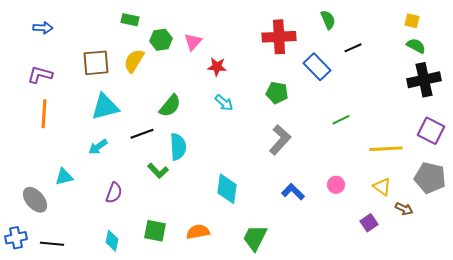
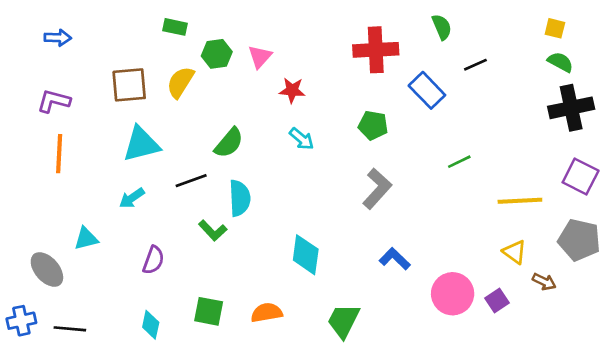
pink circle: (336, 185) -> (453, 294), moved, size x1.8

